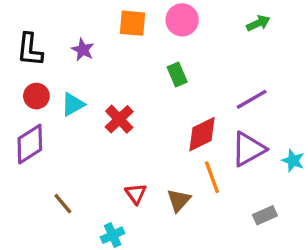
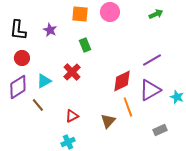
green rectangle: (177, 75) -> (85, 45), moved
cyan triangle: (73, 104) -> (44, 81), moved
red triangle: (136, 194) -> (72, 116), moved, turned 40
brown line: (63, 204) -> (38, 105), moved

